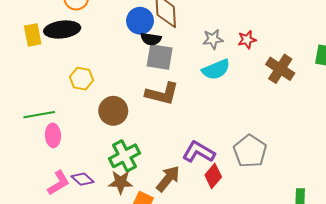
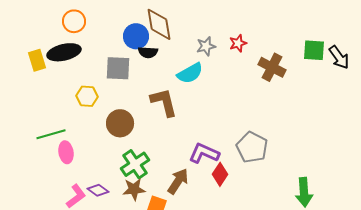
gray square: (160, 57) -> (118, 68), moved
cyan semicircle: (216, 69) -> (190, 73), moved
brown L-shape: (162, 94) -> (164, 102), turned -112

